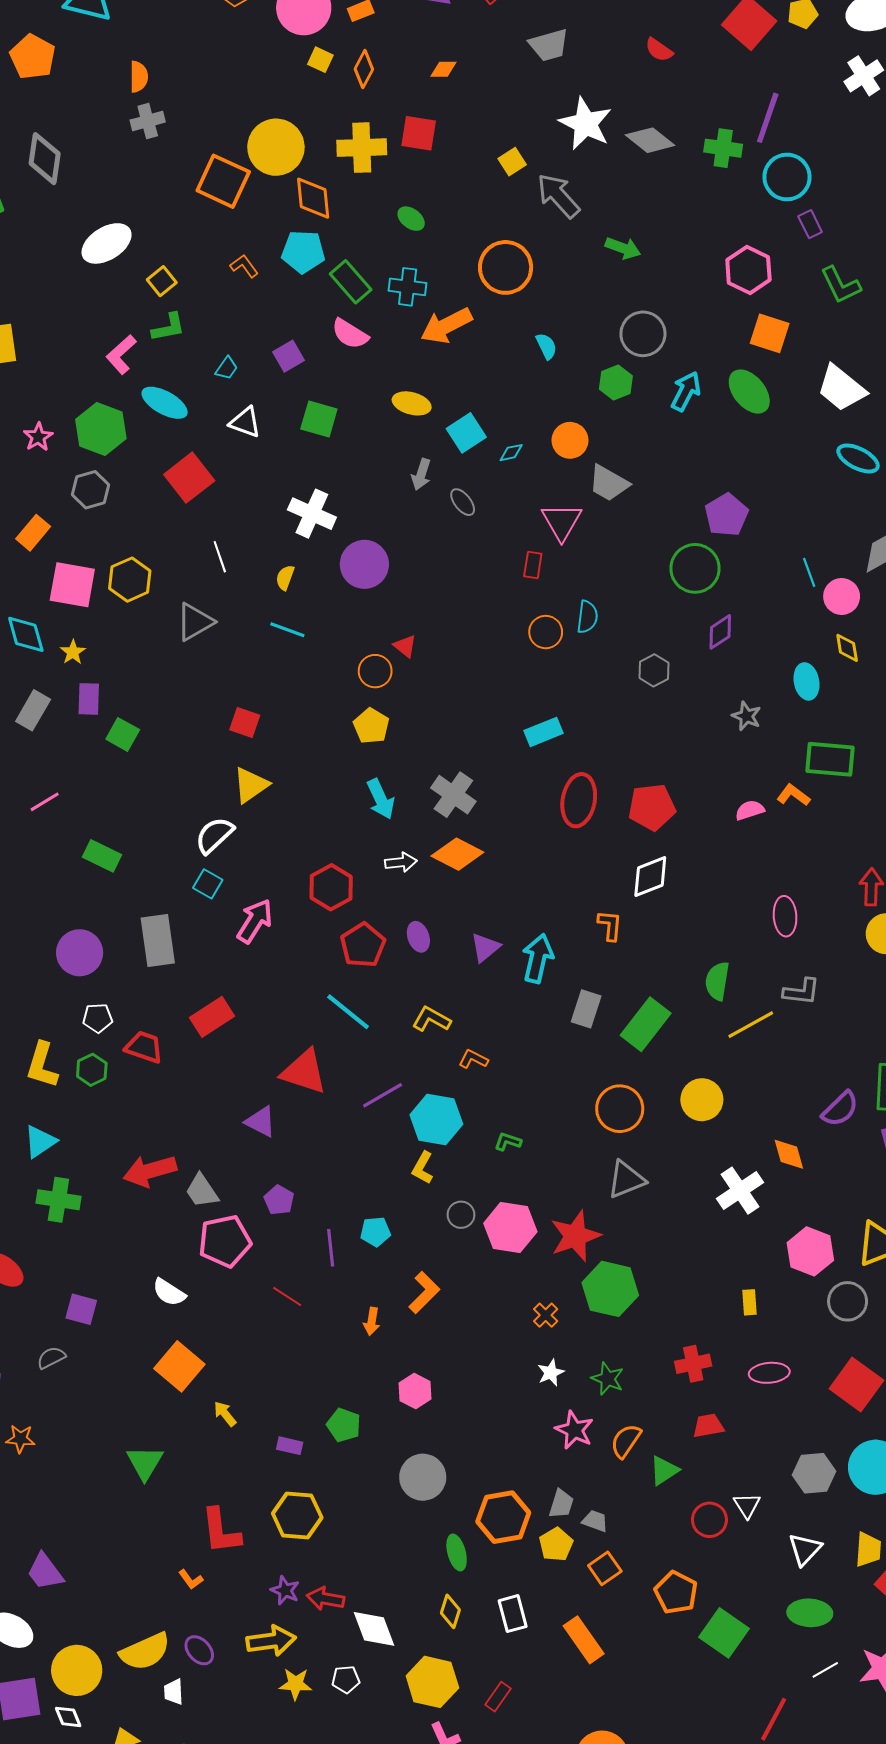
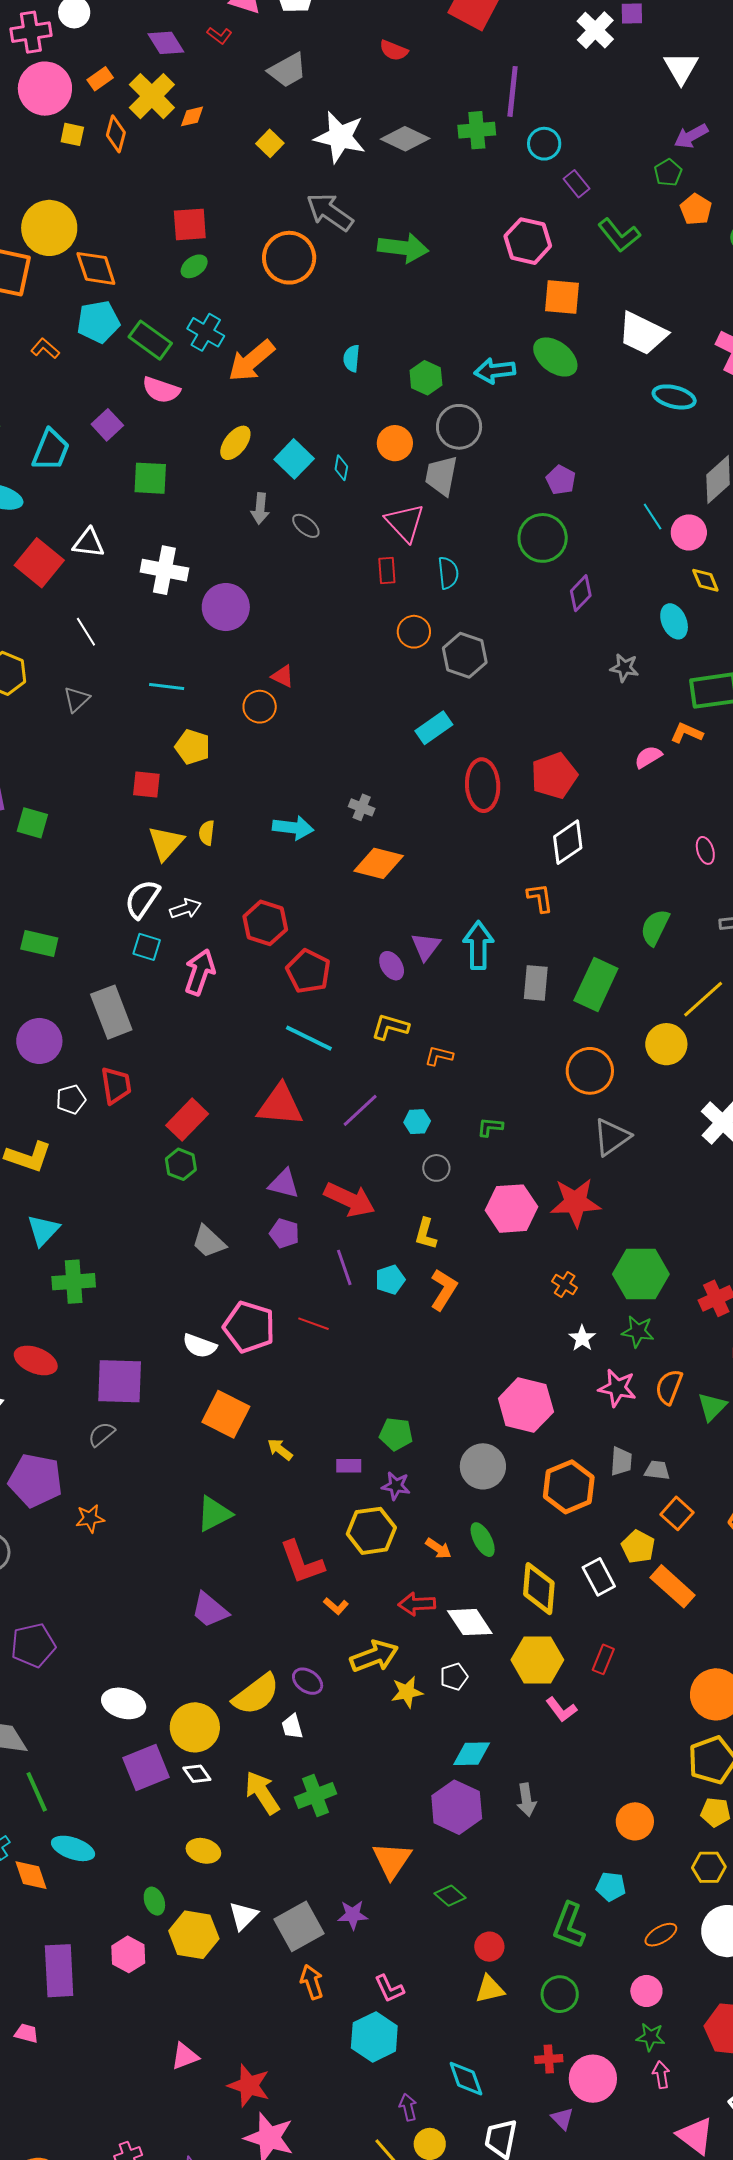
red square: (419, 133) -> (190, 224), moved
yellow cross: (362, 148) -> (152, 96), moved, turned -30
yellow square: (512, 162) -> (270, 143), moved
cyan circle: (787, 177) -> (544, 144), size x0.7
green ellipse: (411, 219) -> (194, 266), turned -60
green arrow: (623, 248) -> (403, 248), size x1.4
orange circle: (506, 267) -> (289, 258), moved
cyan cross: (408, 287) -> (206, 332), turned 36
gray circle: (643, 334) -> (459, 427), moved
cyan semicircle: (546, 346) -> (351, 358), turned -136
cyan trapezoid: (227, 368) -> (51, 450), size x1.8
cyan arrow: (686, 391) -> (495, 371), turned -111
yellow ellipse: (412, 403) -> (235, 443), turned -54
white triangle: (245, 422) -> (89, 543), moved
cyan diamond: (511, 453) -> (341, 468), turned -55
gray trapezoid: (609, 483) -> (441, 476), turned 84
purple pentagon: (726, 515) -> (561, 480), size x0.7
yellow semicircle: (285, 578) -> (207, 833), moved
cyan semicircle: (587, 617) -> (448, 573), moved
gray triangle: (195, 622) -> (77, 699), size x0.7
gray hexagon: (654, 670) -> (465, 655), moved, size x1.4
yellow pentagon: (371, 726) -> (193, 747), moved
gray cross: (453, 795) -> (362, 807), size x0.6
cyan arrow: (381, 799) -> (293, 828), turned -45
white arrow: (401, 862) -> (186, 909), moved
pink ellipse: (785, 916) -> (705, 850), size x0.7
purple ellipse: (418, 937) -> (392, 966), moved
green semicircle: (717, 981) -> (655, 927), turned 30
red rectangle: (212, 1017) -> (187, 1120), moved
yellow line: (751, 1025) -> (703, 999), moved
red trapezoid: (144, 1047) -> (116, 1085), moved, turned 75
yellow L-shape: (42, 1065) -> (28, 1157), turned -75
green hexagon: (92, 1070) -> (181, 1164), moved
cyan hexagon: (436, 1119) -> (417, 1122), size x0.5
purple triangle: (261, 1122) -> (284, 1184), moved
yellow L-shape: (423, 1168) -> (426, 1234), moved
red arrow: (150, 1171) -> (350, 1200), moved, turned -126
gray circle: (461, 1215) -> (436, 1168), moved
cyan pentagon: (375, 1232) -> (390, 1280), moved
red star: (575, 1236) -> (575, 1202), turned 30
pink pentagon: (225, 1241) -> (249, 1327), moved, turned -30
green hexagon: (610, 1289) -> (641, 1274), moved
purple square: (81, 1309) -> (120, 1381), size x1.6
orange arrow: (372, 1321) -> (438, 1548), moved, turned -52
pink hexagon: (415, 1391) -> (526, 1405), moved, size x1.6
green triangle: (145, 1463) -> (214, 1514), turned 45
yellow pentagon: (556, 1544) -> (638, 1547), moved
green ellipse: (457, 1552) -> (483, 1540), moved
purple trapezoid: (45, 1572) -> (210, 1610), moved
orange L-shape: (191, 1579) -> (336, 1606), moved
purple star: (285, 1590) -> (396, 1486), moved
yellow diamond: (450, 1611) -> (539, 1589), size x1.6

